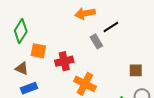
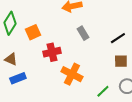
black line: (111, 27) -> (118, 38), moved
orange square: (38, 51) -> (33, 32), moved, turned -35

